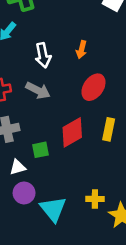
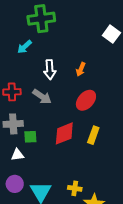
green square: (40, 150) -> (30, 137), moved
purple circle: (24, 193) -> (15, 184), moved

